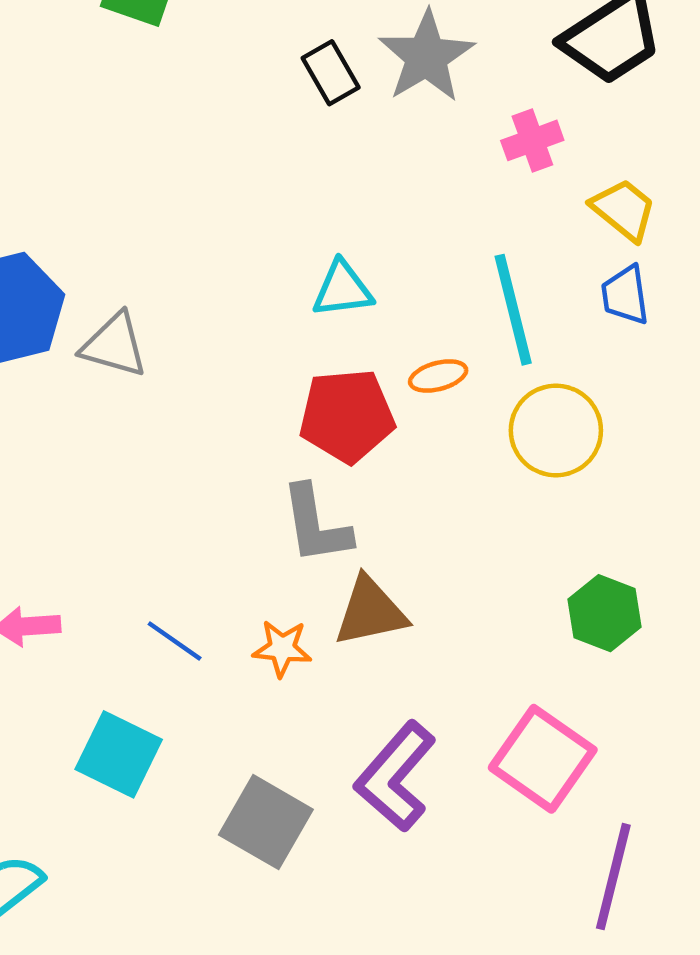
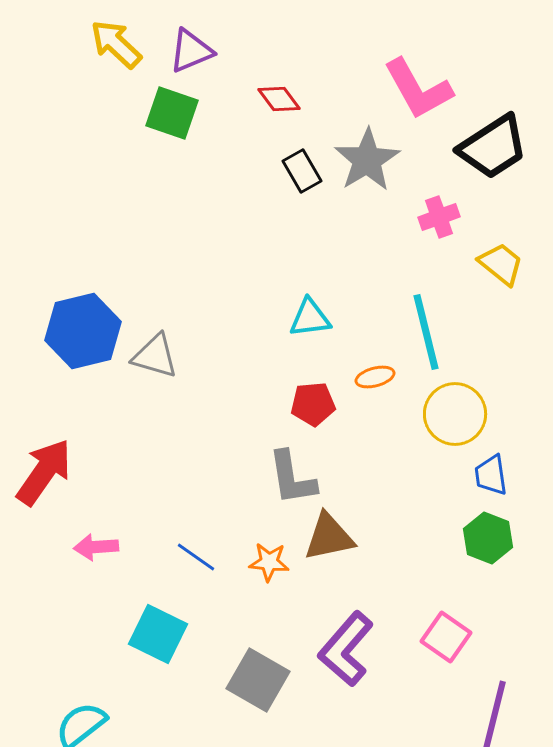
blue trapezoid: (625, 295) -> (491, 475), moved
red pentagon: (347, 416) -> (313, 404), size x0.7
pink square: (543, 759) -> (446, 637), size x0.7

